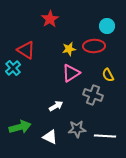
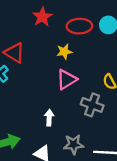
red ellipse: (94, 46) -> (79, 26), moved
white arrow: (56, 106) -> (49, 118), turned -56

